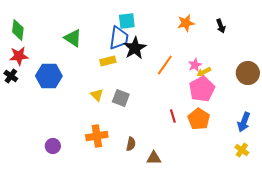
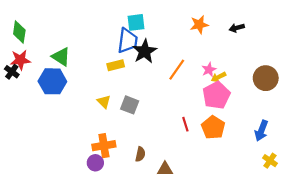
black arrow: (221, 26) -> (237, 28), turned 96
green triangle: (73, 38) -> (61, 57), moved
black cross: (11, 76) -> (12, 72), moved
purple circle: (53, 146) -> (95, 163), moved
yellow cross: (242, 150) -> (270, 161), moved

